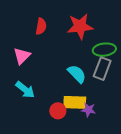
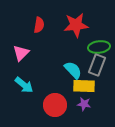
yellow rectangle: (75, 102) -> (84, 86), moved
red circle: (58, 111) -> (55, 105), size x1.5

